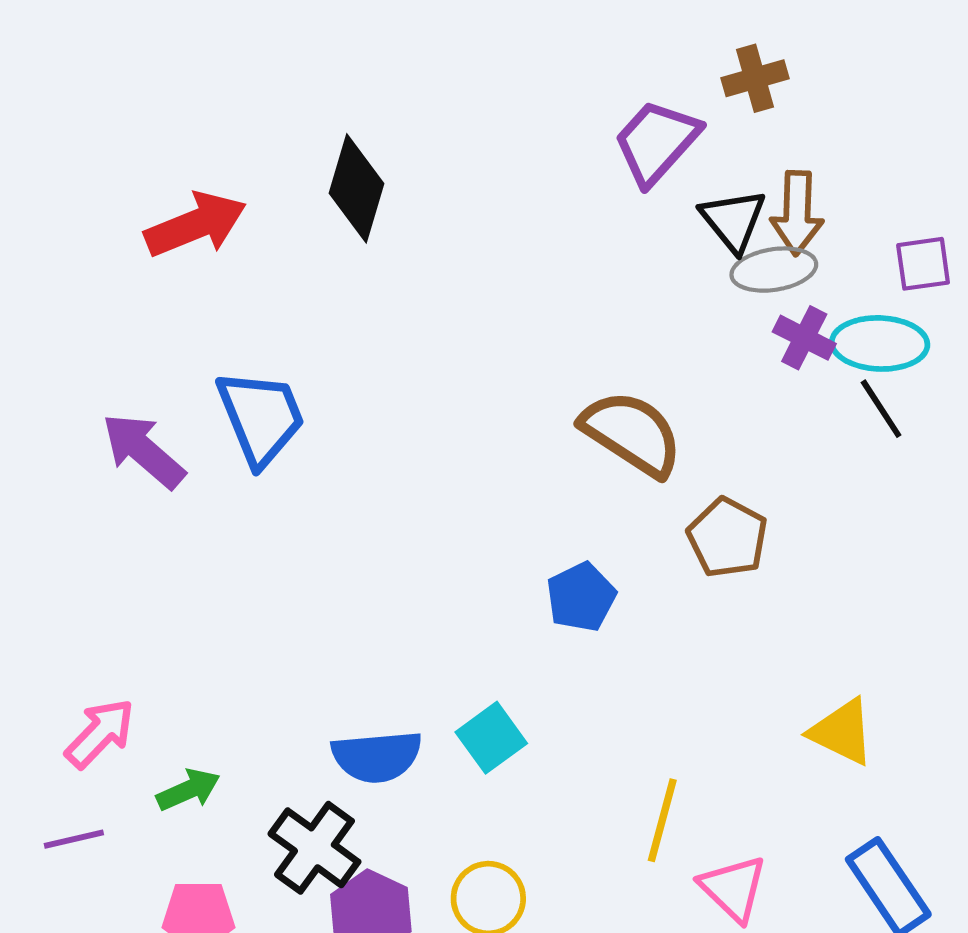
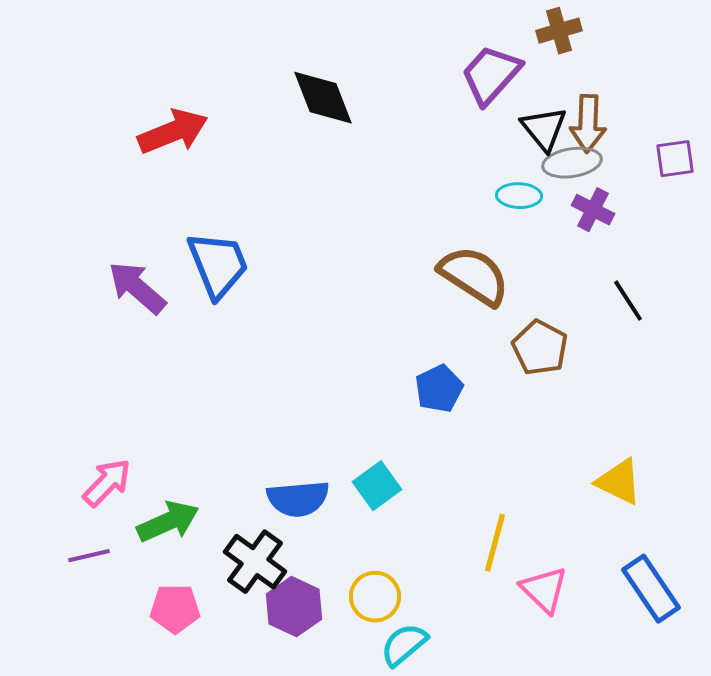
black diamond: (356, 188) -> (323, 98), moved, turned -38
cyan ellipse: (880, 343) -> (519, 196), moved, size x0.7
black line: (881, 409) -> (628, 301), moved
green arrow: (188, 790) -> (168, 522), size x1.4

